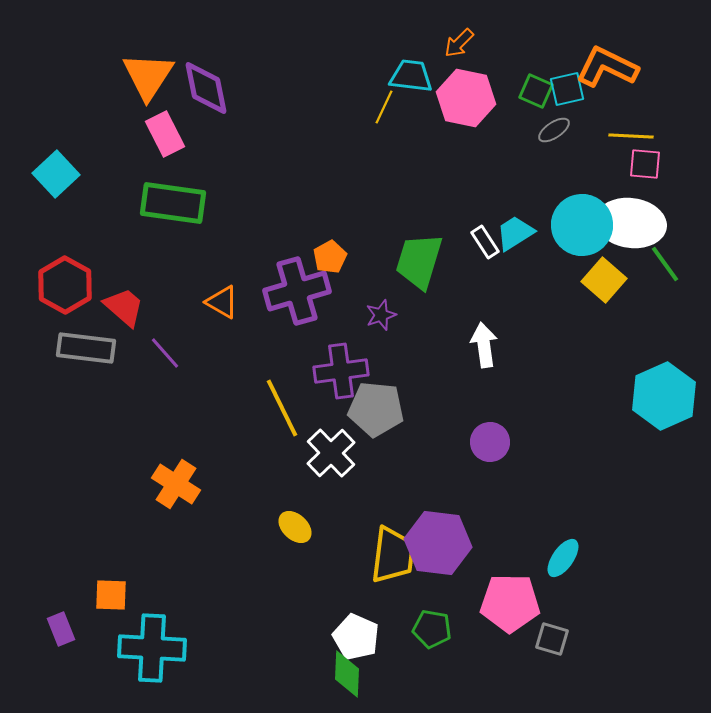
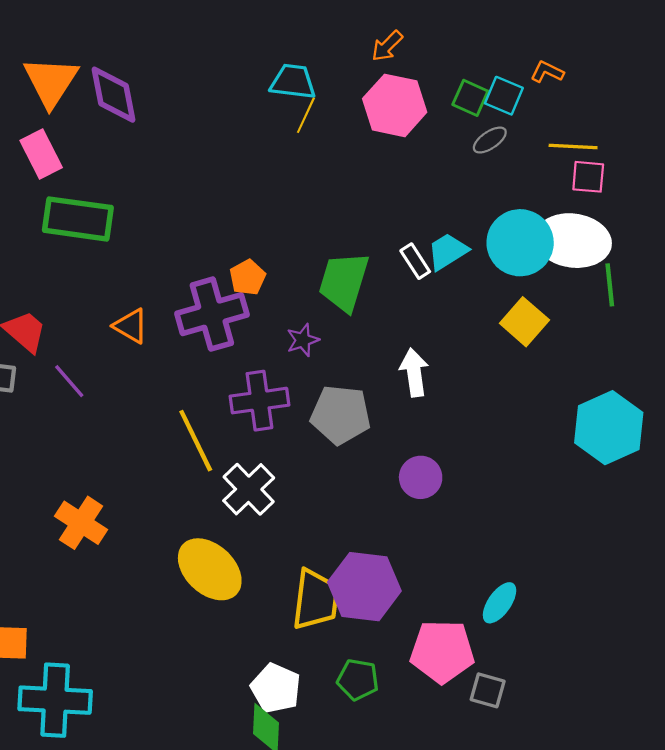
orange L-shape: (607, 67) -> (547, 72), size x0.5
cyan trapezoid: (411, 76) -> (293, 82), moved
cyan square: (567, 89) -> (504, 96), turned 36
pink rectangle: (165, 134) -> (41, 154), moved
green line: (665, 264) -> (610, 285), turned 30
yellow square: (604, 280) -> (524, 322), moved
gray pentagon: (376, 409) -> (341, 415), moved
yellow ellipse: (295, 527) -> (210, 569), size x1.8

